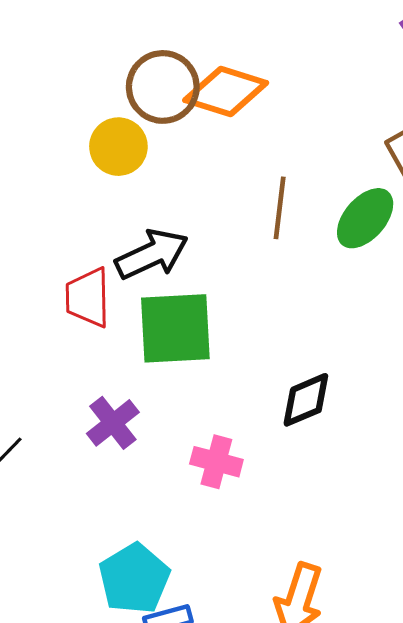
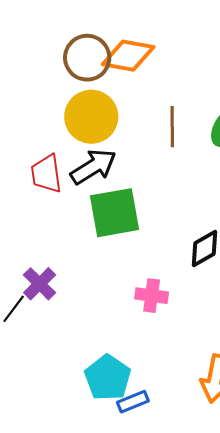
yellow circle: (118, 147) -> (91, 117), moved, size x1.4
red trapezoid: (88, 298) -> (46, 174), moved
purple cross: (113, 423) -> (40, 284), moved

